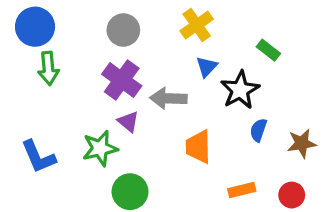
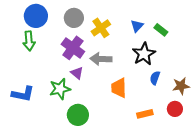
yellow cross: (197, 25) -> (101, 28), moved
blue circle: (35, 27) -> (36, 16), moved
blue triangle: (207, 67) -> (137, 26), moved
blue L-shape: (38, 157) -> (23, 94), turned -55
red circle: (292, 195) -> (175, 109), moved

